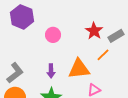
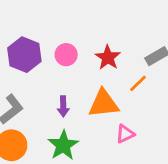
purple hexagon: (22, 17) -> (24, 55), moved
red star: (94, 31) -> (108, 58), moved

